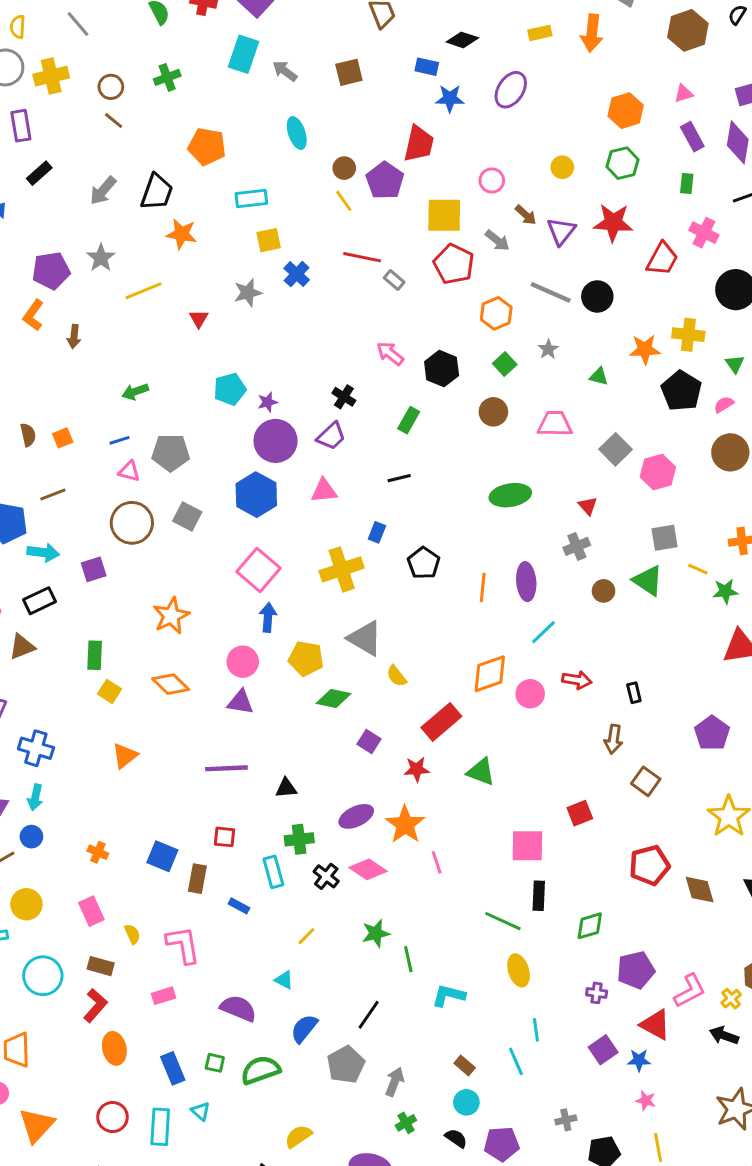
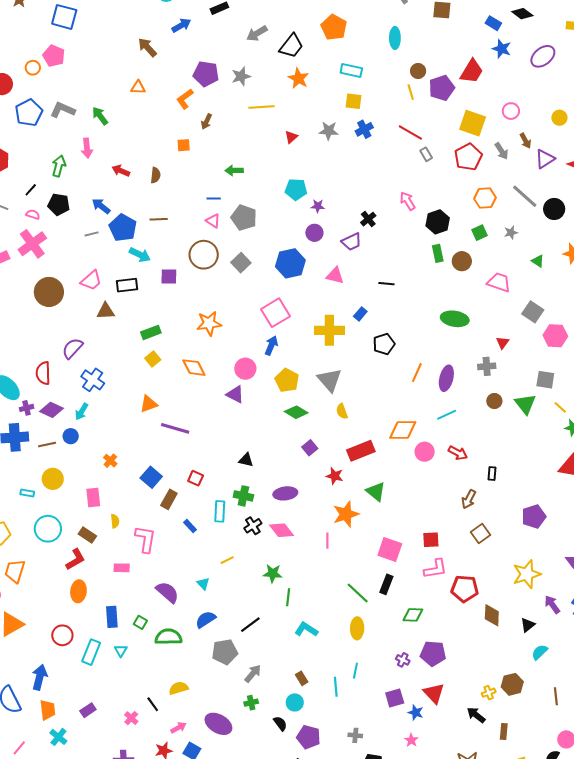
green rectangle: (409, 420) -> (438, 253), moved, turned -60
orange square: (63, 438) -> (184, 145), moved
purple circle: (276, 441) -> (314, 233), size x0.6
gray square: (615, 449) -> (533, 312), turned -30
green rectangle: (95, 655) -> (151, 332), turned 48
purple line: (226, 768) -> (175, 428), moved
orange star: (405, 825) -> (346, 514), moved
pink L-shape: (690, 991) -> (435, 569), moved

